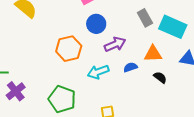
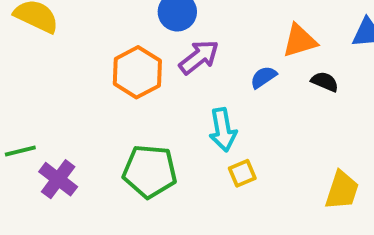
purple arrow: (115, 44) -> (199, 57), moved
cyan arrow: (98, 72) -> (223, 130), moved, turned -65

